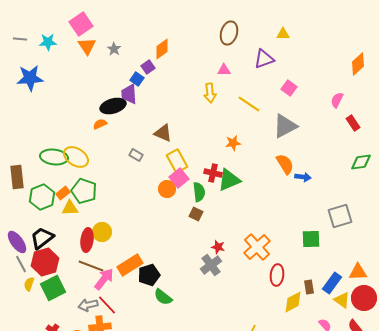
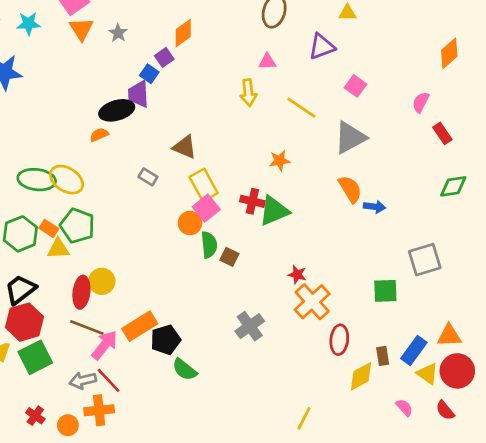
green semicircle: (199, 192) -> (209, 245), moved
orange rectangle: (63, 193) -> (49, 228), turned 72
red star: (218, 247) -> (297, 275), moved

